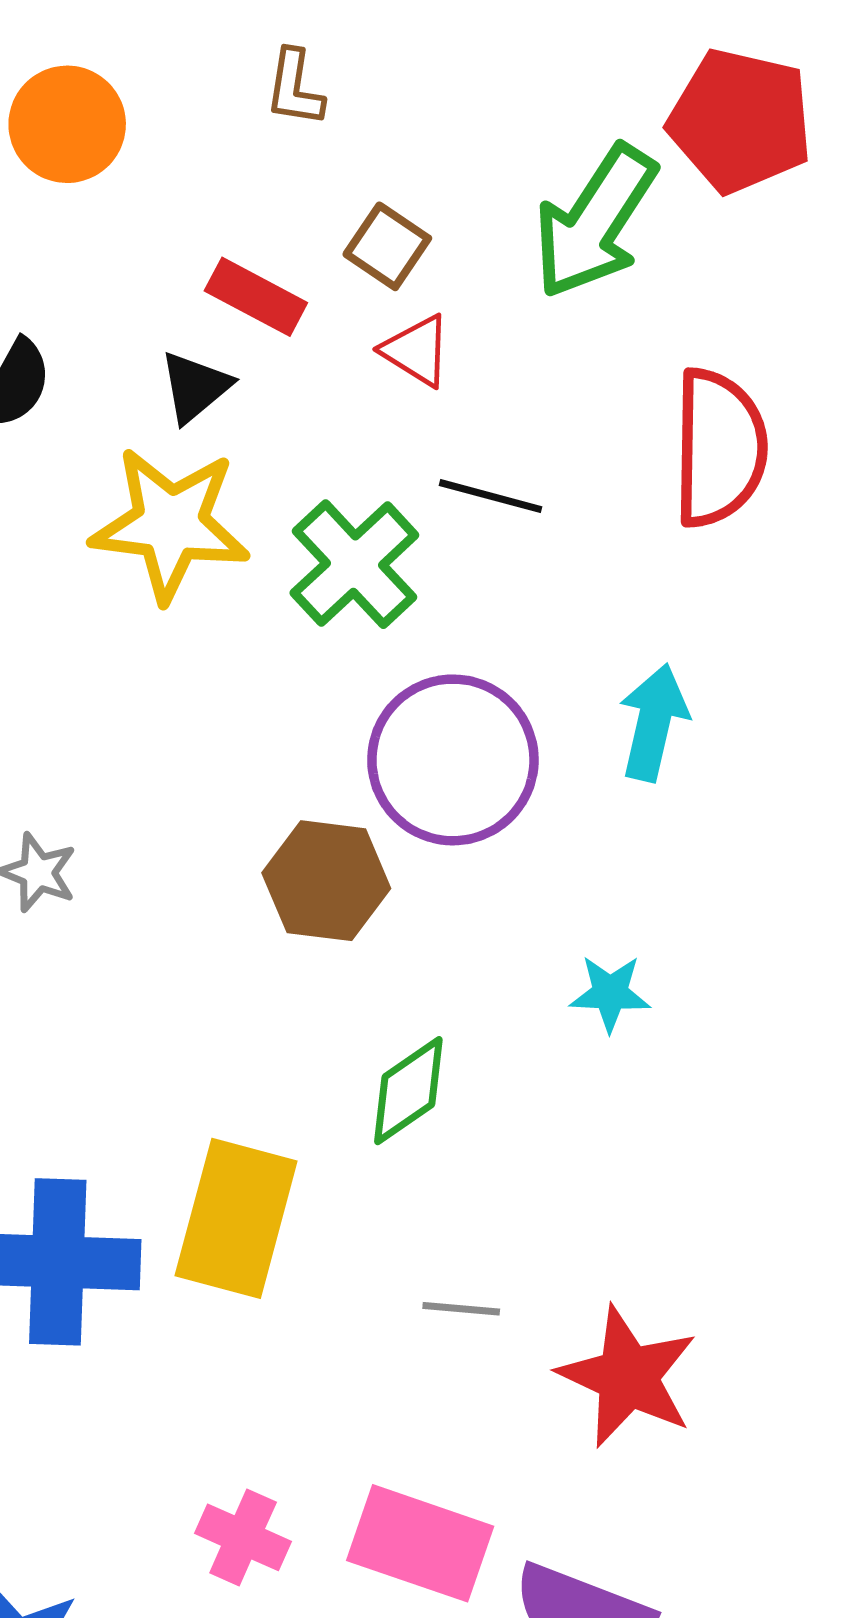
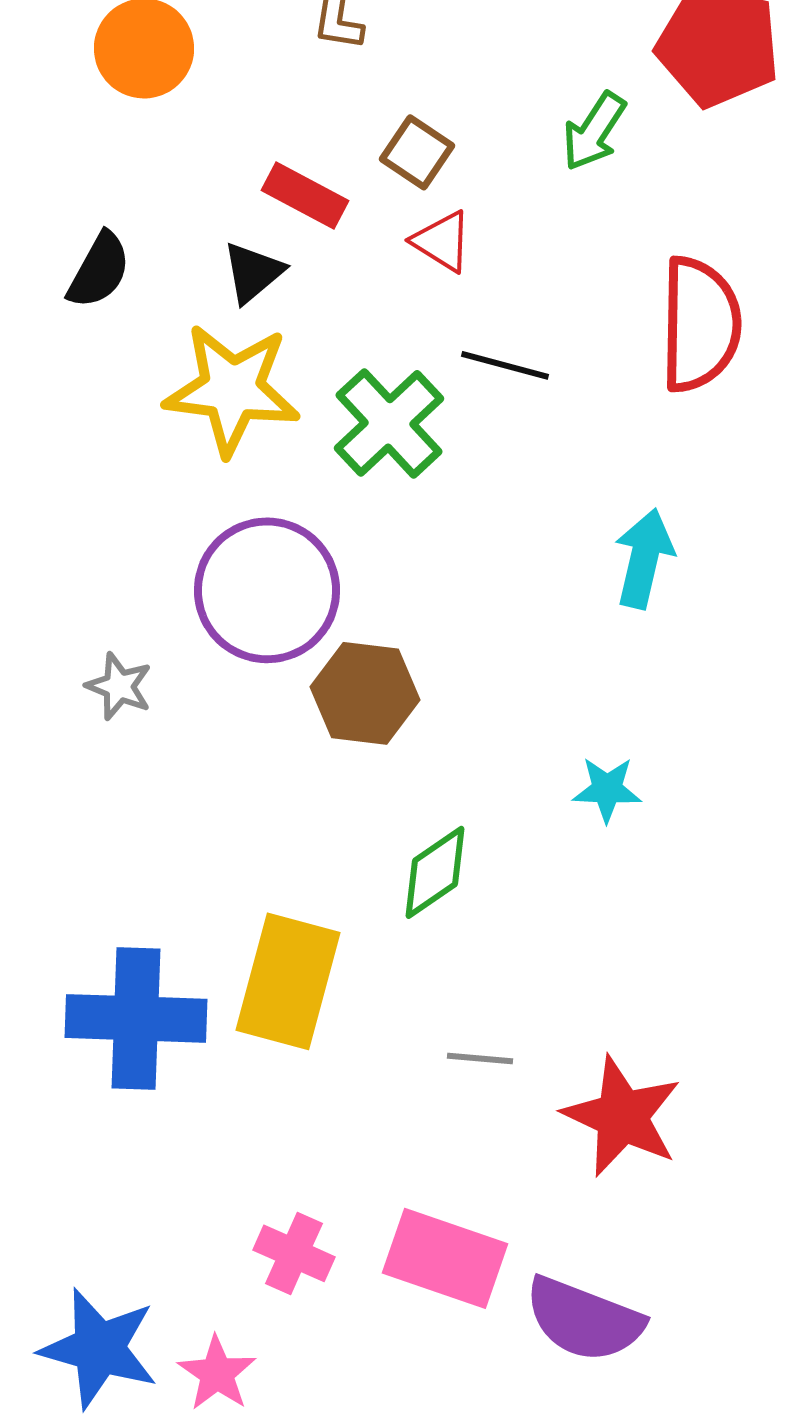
green arrow: (595, 222) -> (594, 131), size x0.6
purple circle: (453, 760) -> (267, 590), moved

